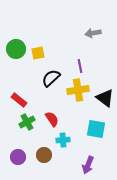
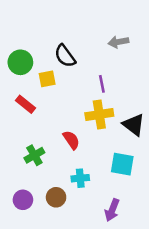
yellow square: (38, 53) -> (47, 79), moved
black semicircle: (51, 78) -> (65, 56), moved, turned -84
red rectangle: (19, 100) -> (25, 104), moved
red semicircle: (52, 119) -> (71, 140), moved

